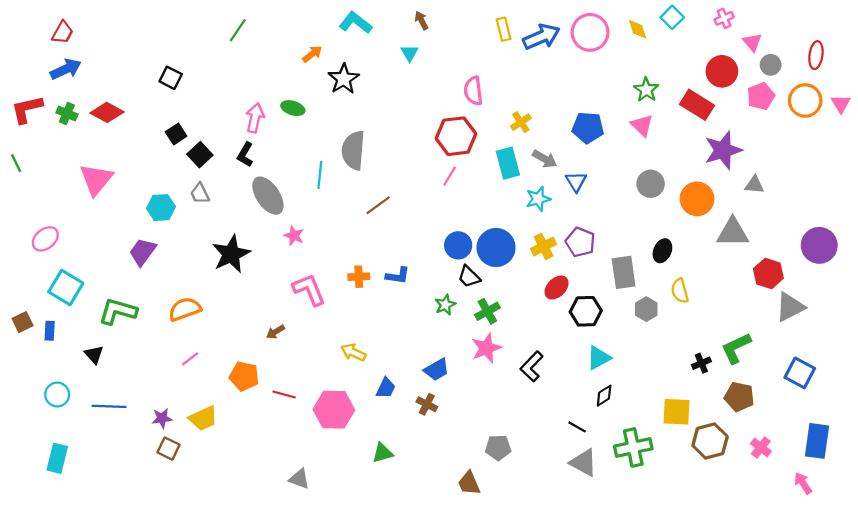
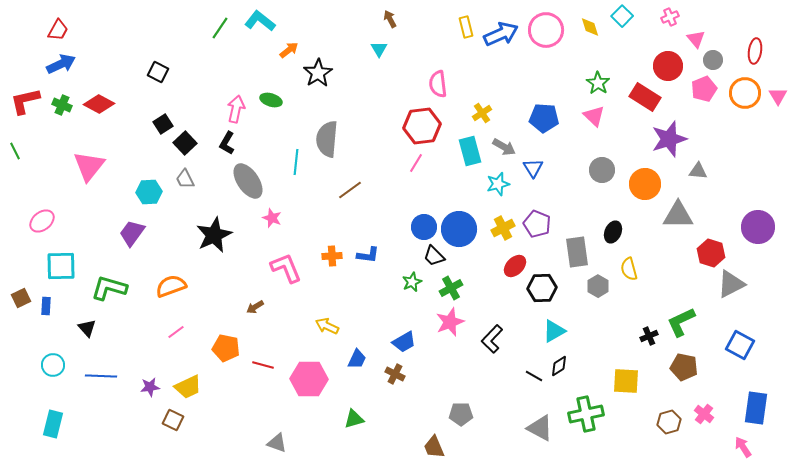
cyan L-shape: (355, 23) -> (260, 21), moved
cyan square: (66, 288) -> (61, 266), turned -32
black line: (577, 427) -> (534, 376), moved
brown hexagon: (710, 441) -> (669, 422), moved, size x0.7
brown square: (169, 449) -> (173, 420), moved

